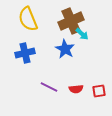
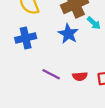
cyan arrow: (82, 34) -> (94, 23), moved

